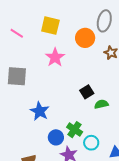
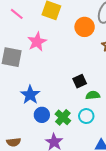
pink star: (55, 57) -> (37, 42), moved
blue circle: (56, 137) -> (42, 115), moved
cyan circle: (91, 143) -> (86, 116), moved

